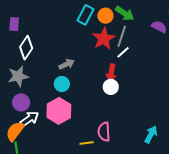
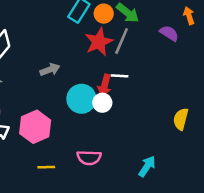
white line: (123, 52) -> (120, 76), moved, turned 40
cyan circle: (62, 84) -> (81, 99), moved, size x1.5
pink semicircle: (104, 132) -> (89, 158), turned -90
yellow line: (87, 143) -> (46, 167), moved

